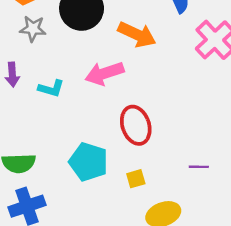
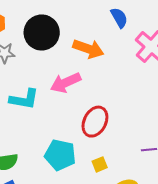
cyan L-shape: (51, 88) -> (24, 99), size x1.4
red ellipse: (136, 125) -> (95, 122), turned 52

